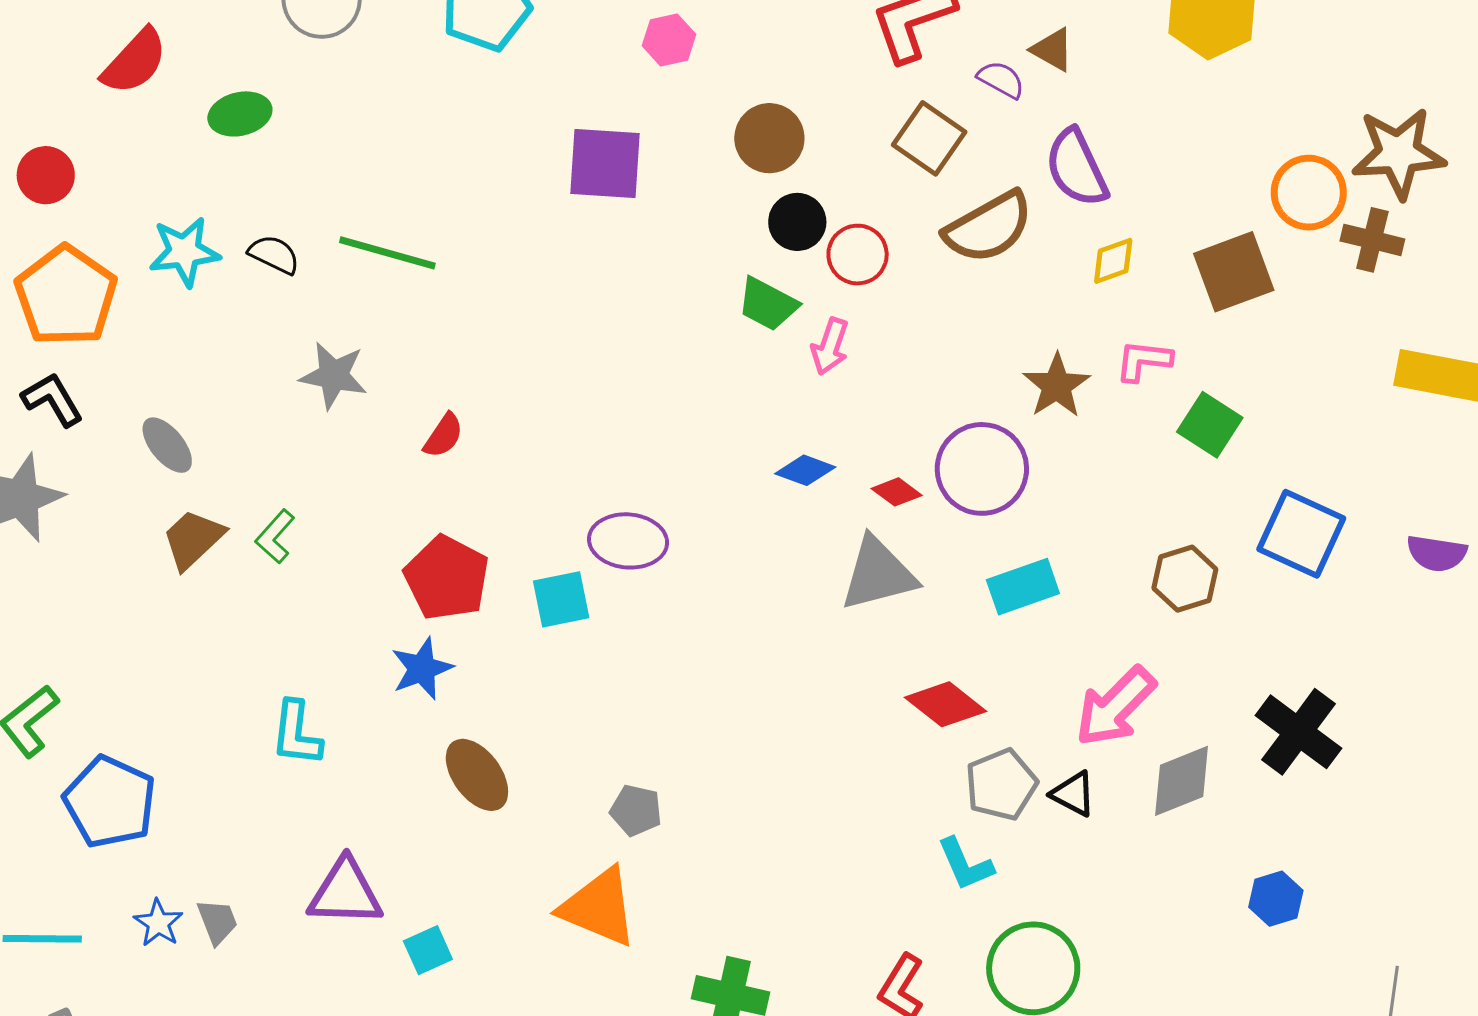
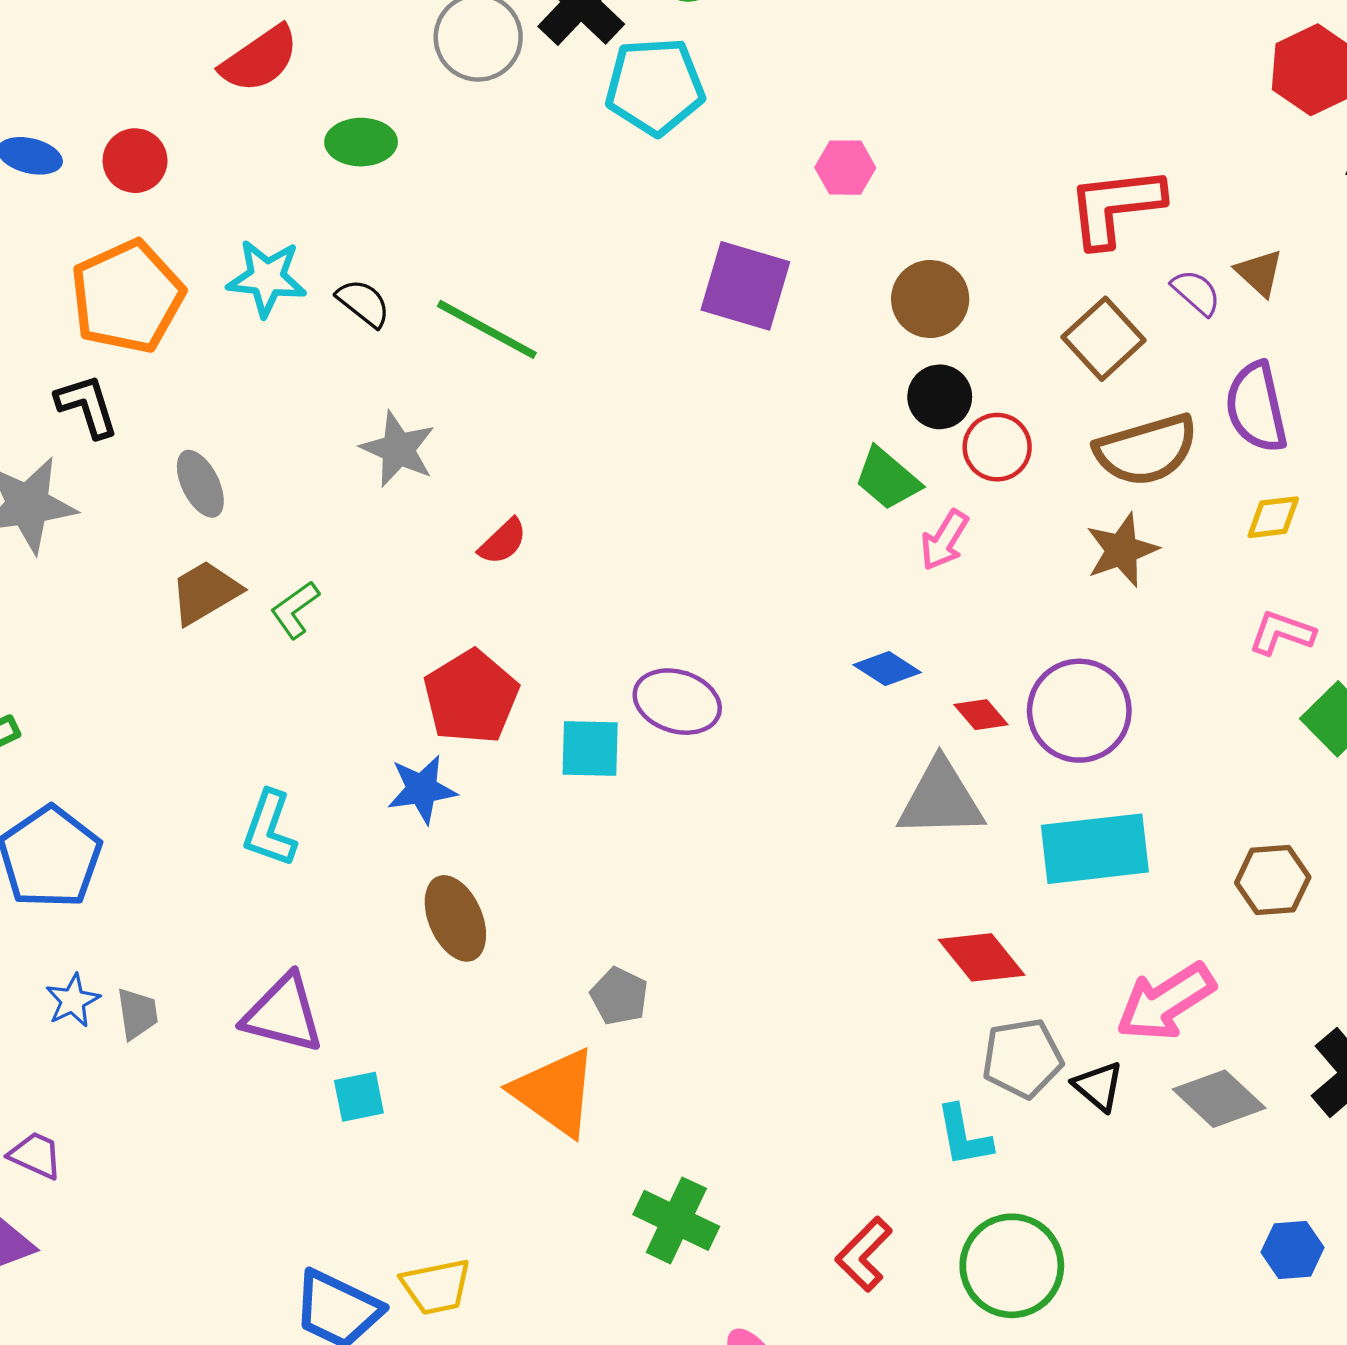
brown star: (1057, 386) -> (1122, 550), moved
cyan rectangle: (1023, 587) -> (1095, 849), size x1.4
gray diamond: (1182, 781) -> (1219, 1099), turned 52

